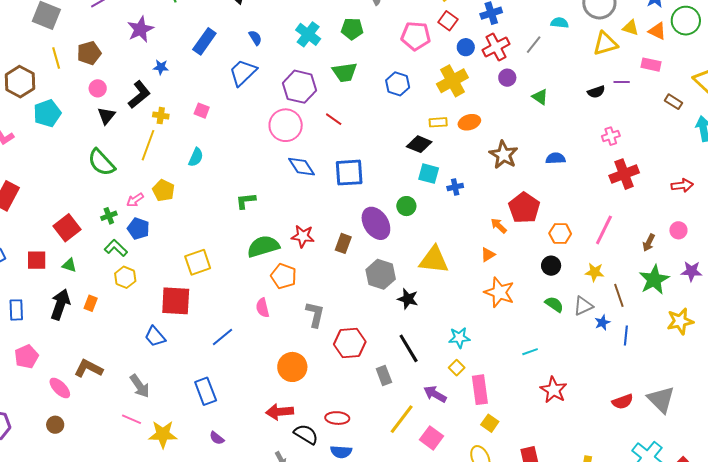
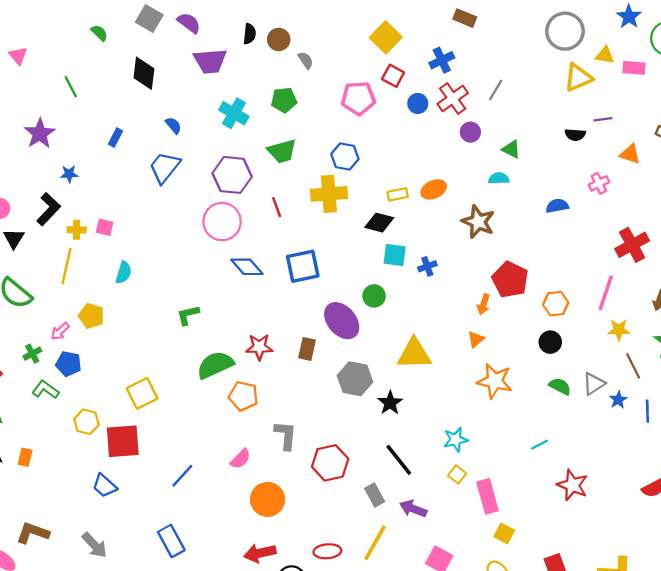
cyan semicircle: (560, 23) -> (499, 178), moved
orange triangle: (657, 31) -> (630, 154), moved
blue rectangle: (204, 41) -> (115, 138), size x0.6
pink rectangle: (651, 65) -> (634, 68), moved
yellow cross: (452, 81) -> (329, 194), moved, turned 32
black semicircle: (596, 92) -> (575, 135), turned 30
pink square: (202, 111) -> (105, 227), moved
red line: (334, 119) -> (277, 207), turned 42
blue semicircle: (556, 158) -> (557, 206), moved
red cross: (624, 174) -> (632, 245), moved
orange arrow: (499, 226) -> (484, 304), turned -108
yellow star: (595, 272) -> (619, 330), moved
yellow hexagon: (125, 277) -> (86, 422), moved
black star: (408, 299) -> (390, 403), turned 30
pink semicircle: (262, 308) -> (240, 459), moved, turned -114
purple arrow: (435, 394) -> (413, 509), moved
yellow line: (402, 419) -> (375, 543), moved

